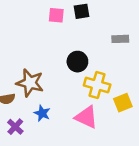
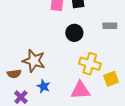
black circle: (77, 62) -> (74, 33), moved
pink triangle: (86, 117) -> (80, 90), turned -30

